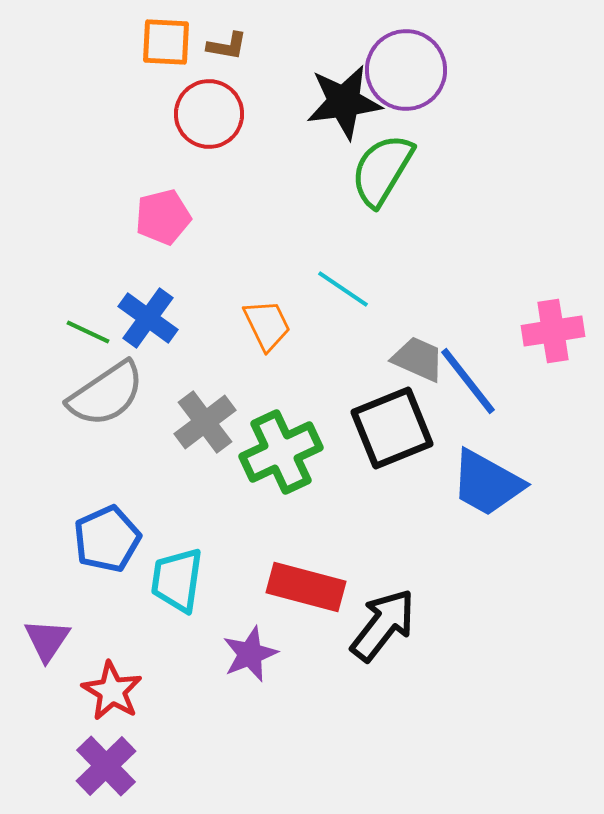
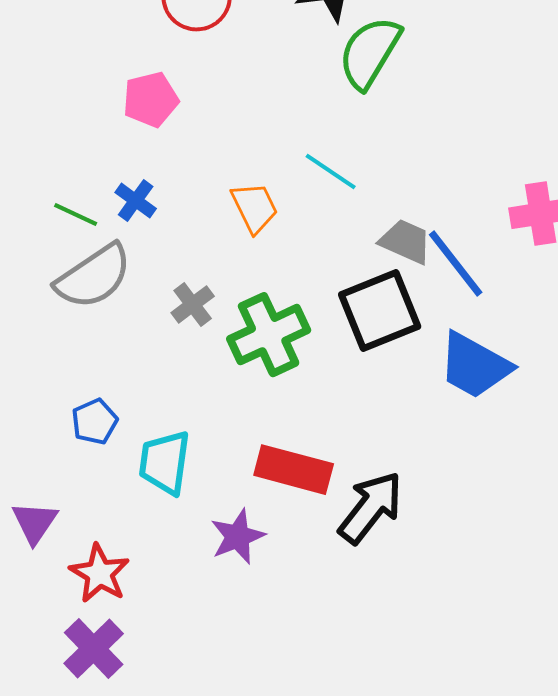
blue cross: (148, 318) -> (136, 201), size x0.7
gray cross: (205, 422) -> (193, 305), size x0.7
blue pentagon: (107, 539) -> (95, 422), size x0.7

